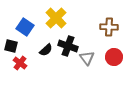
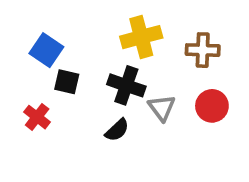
yellow cross: (56, 18) -> (141, 37), moved, turned 30
black square: (11, 46) -> (67, 82), moved
black semicircle: (46, 50) -> (117, 130), moved

